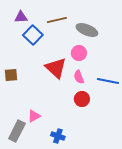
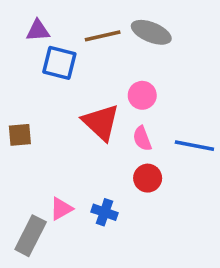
gray ellipse: (87, 30) -> (151, 32), moved
blue square: (33, 35) -> (59, 63), turned -30
blue cross: (58, 136) -> (104, 212), moved

